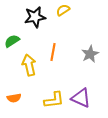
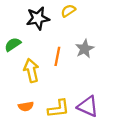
gray star: (90, 54) -> (85, 49), moved
orange semicircle: (14, 98) -> (26, 106), moved

